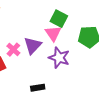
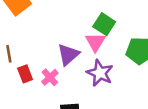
pink cross: (13, 50) -> (50, 77), moved

